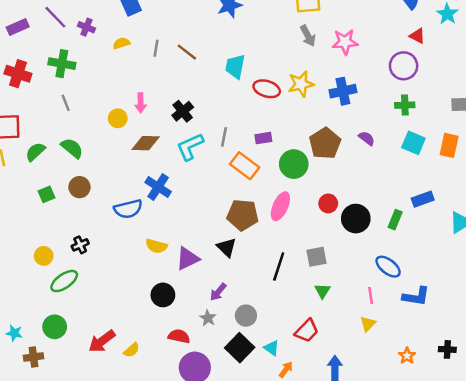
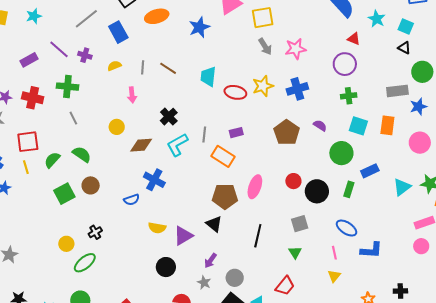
pink arrow: (141, 103) -> (132, 95), moved
green circle: (294, 164) -> (341, 153), moved
green square: (47, 194) -> (64, 194), size x1.5
blue semicircle: (128, 209) -> (132, 200), size x0.7
gray square: (316, 257) -> (300, 224), moved

